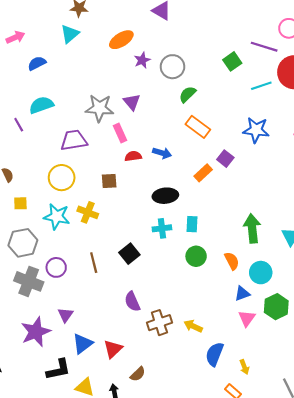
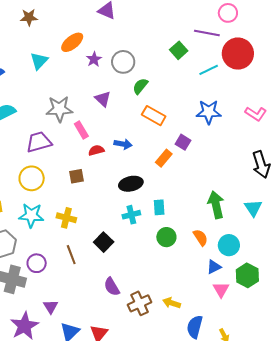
cyan triangle: (70, 34) -> (39, 61), moved
purple triangle: (132, 102) -> (103, 99), moved
yellow cross: (88, 212) -> (66, 218), moved

